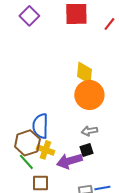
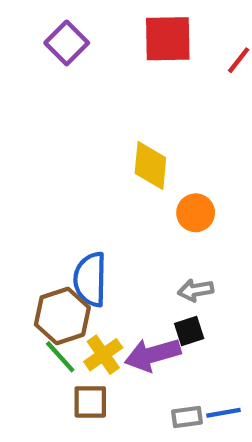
yellow diamond: (84, 73) -> (150, 166), moved
orange circle: (89, 95) -> (196, 213), size x0.6
yellow cross: (45, 150) -> (103, 355), moved, turned 36

